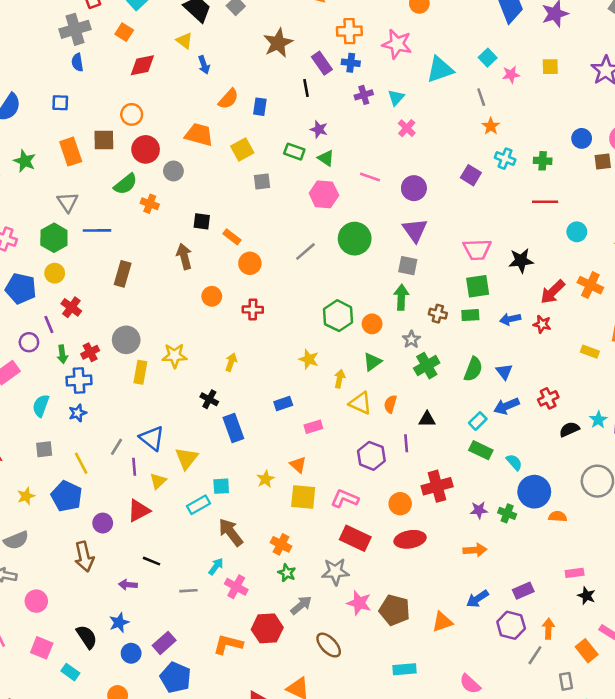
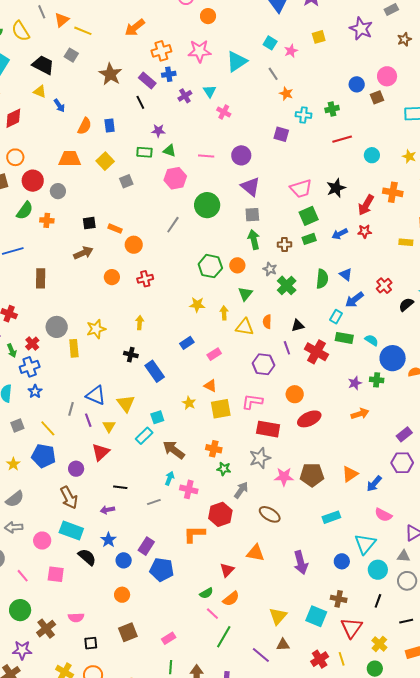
brown arrow: (184, 256) -> (83, 253), turned 96
red cross: (437, 486) -> (316, 352), moved, turned -30
blue arrow: (477, 599) -> (374, 484), moved
cyan rectangle: (70, 672) -> (71, 531), moved, size x1.6

